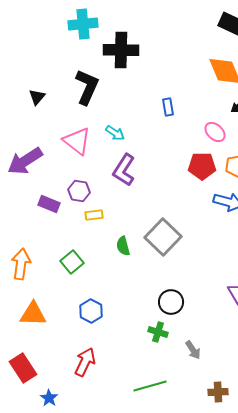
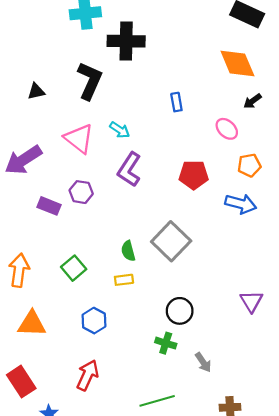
black triangle: (37, 97) -> (36, 91), turned 36
red pentagon: (202, 166) -> (194, 175), moved
yellow rectangle: (94, 215) -> (124, 280), moved

